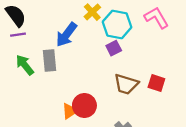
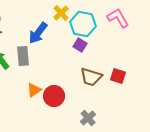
purple square: (114, 48) -> (80, 45), turned -32
orange triangle: (70, 111) -> (34, 90), moved

